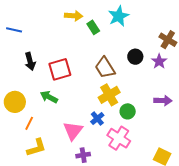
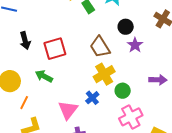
black circle: (135, 57) -> (126, 27), moved
purple star: (159, 61) -> (135, 45), moved
pink cross: (119, 138) -> (131, 117), moved, turned 30

